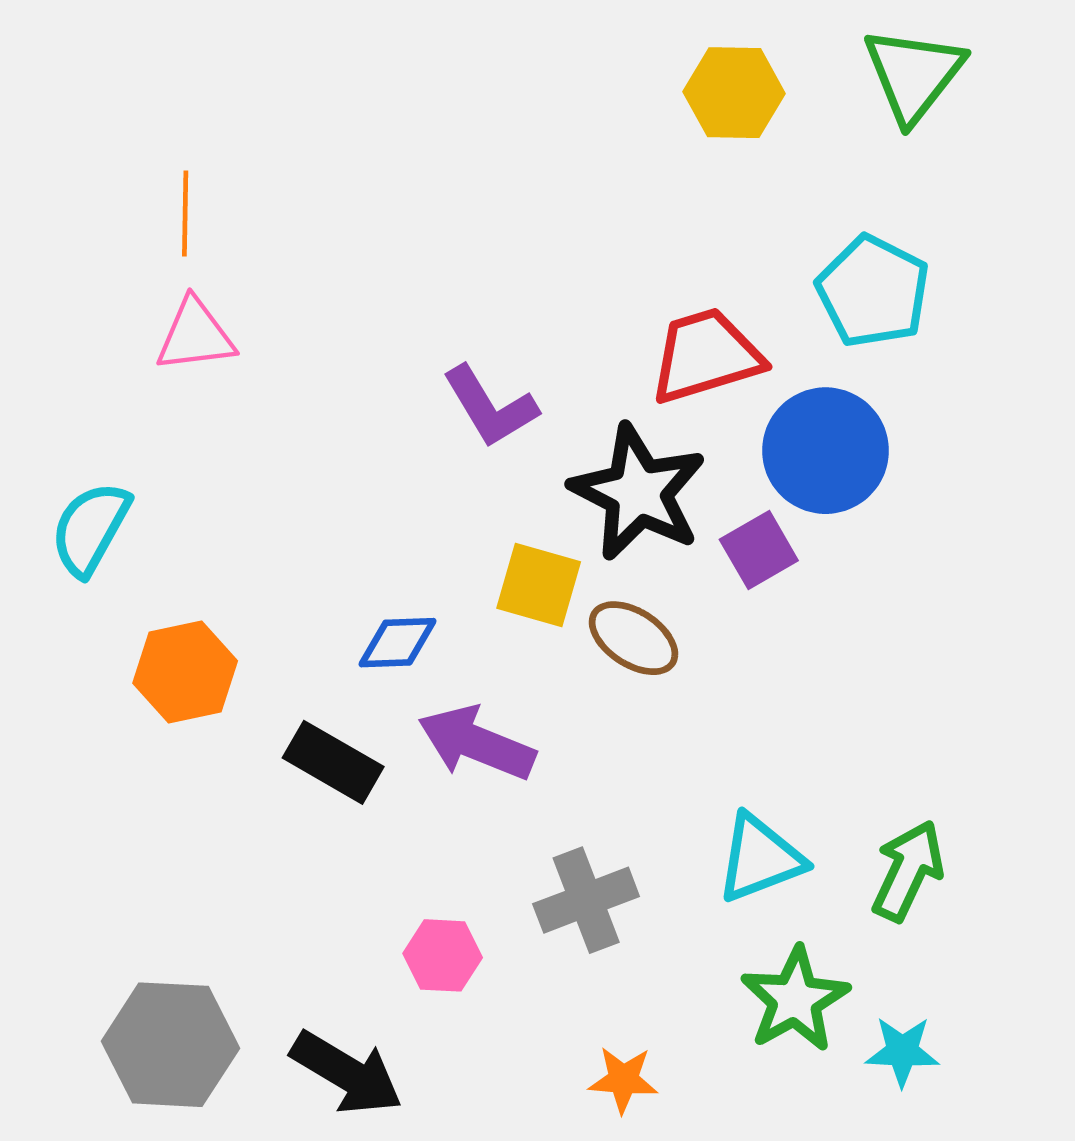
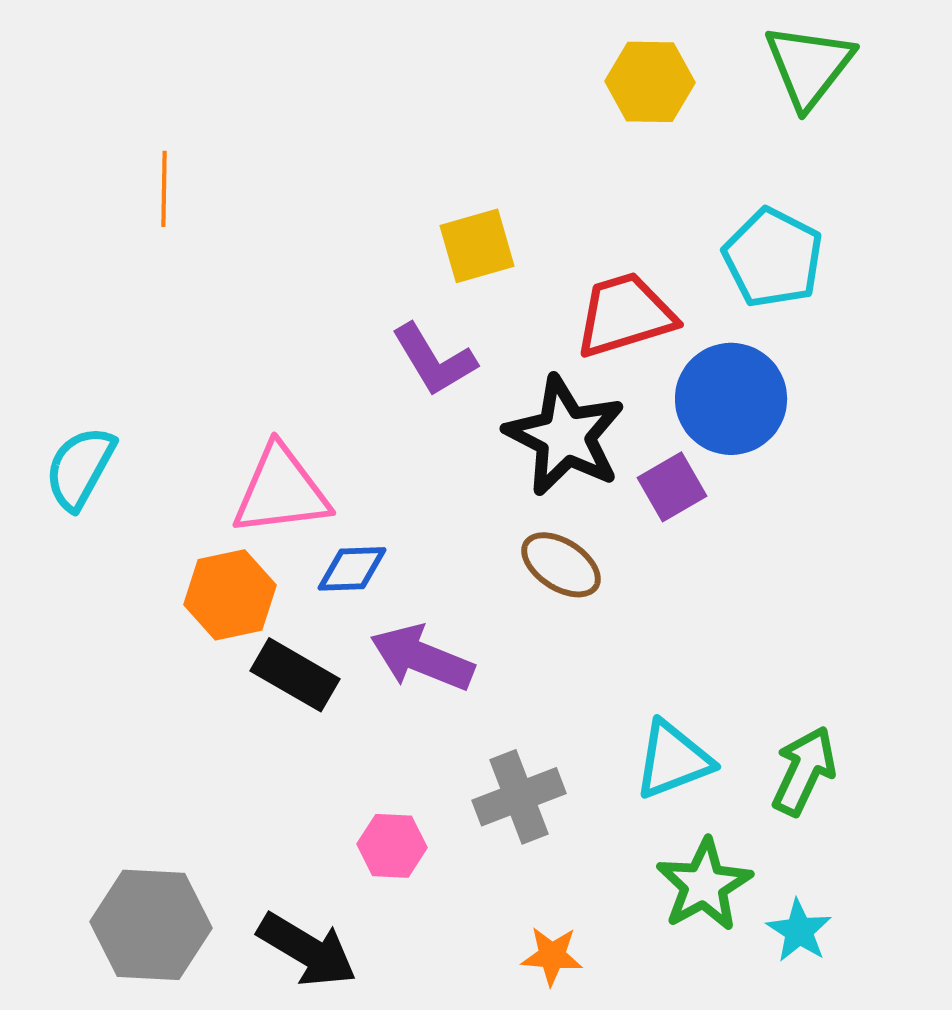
pink triangle: (195, 335) -> (281, 491), moved, size x1.4
yellow square: (539, 585) -> (477, 246), moved, turned -32
orange hexagon: (185, 672) -> (230, 595), moved
cyan star: (902, 1051) -> (799, 931), turned 30

